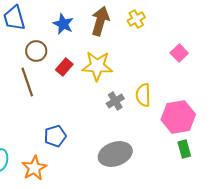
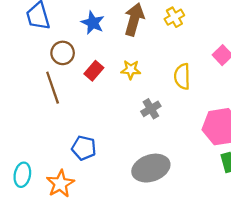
yellow star: (97, 66) -> (131, 70), size x0.6
yellow semicircle: (143, 95) -> (182, 76), moved
blue pentagon: (55, 136) -> (84, 148), turned 30

